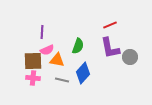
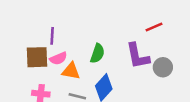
red line: (110, 25) -> (154, 27), moved
brown square: (33, 61) -> (37, 57), moved

